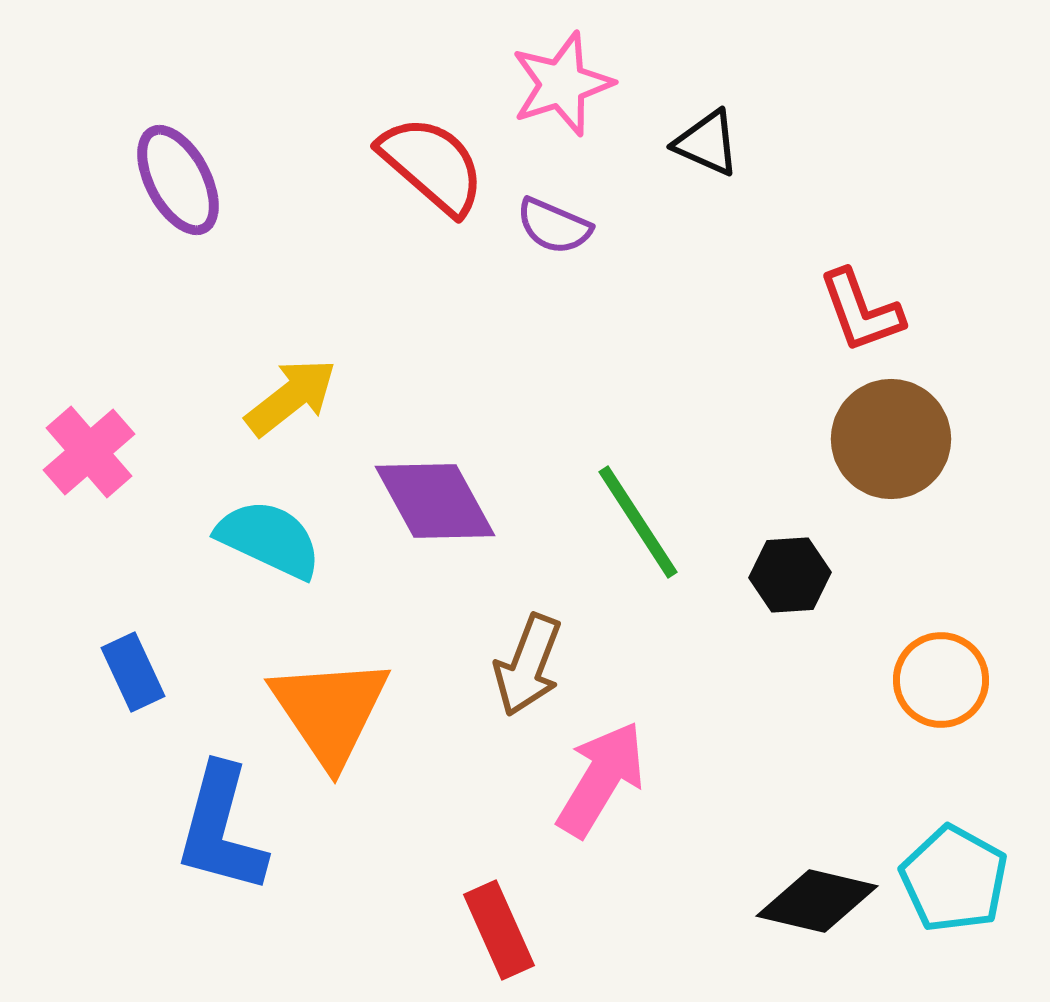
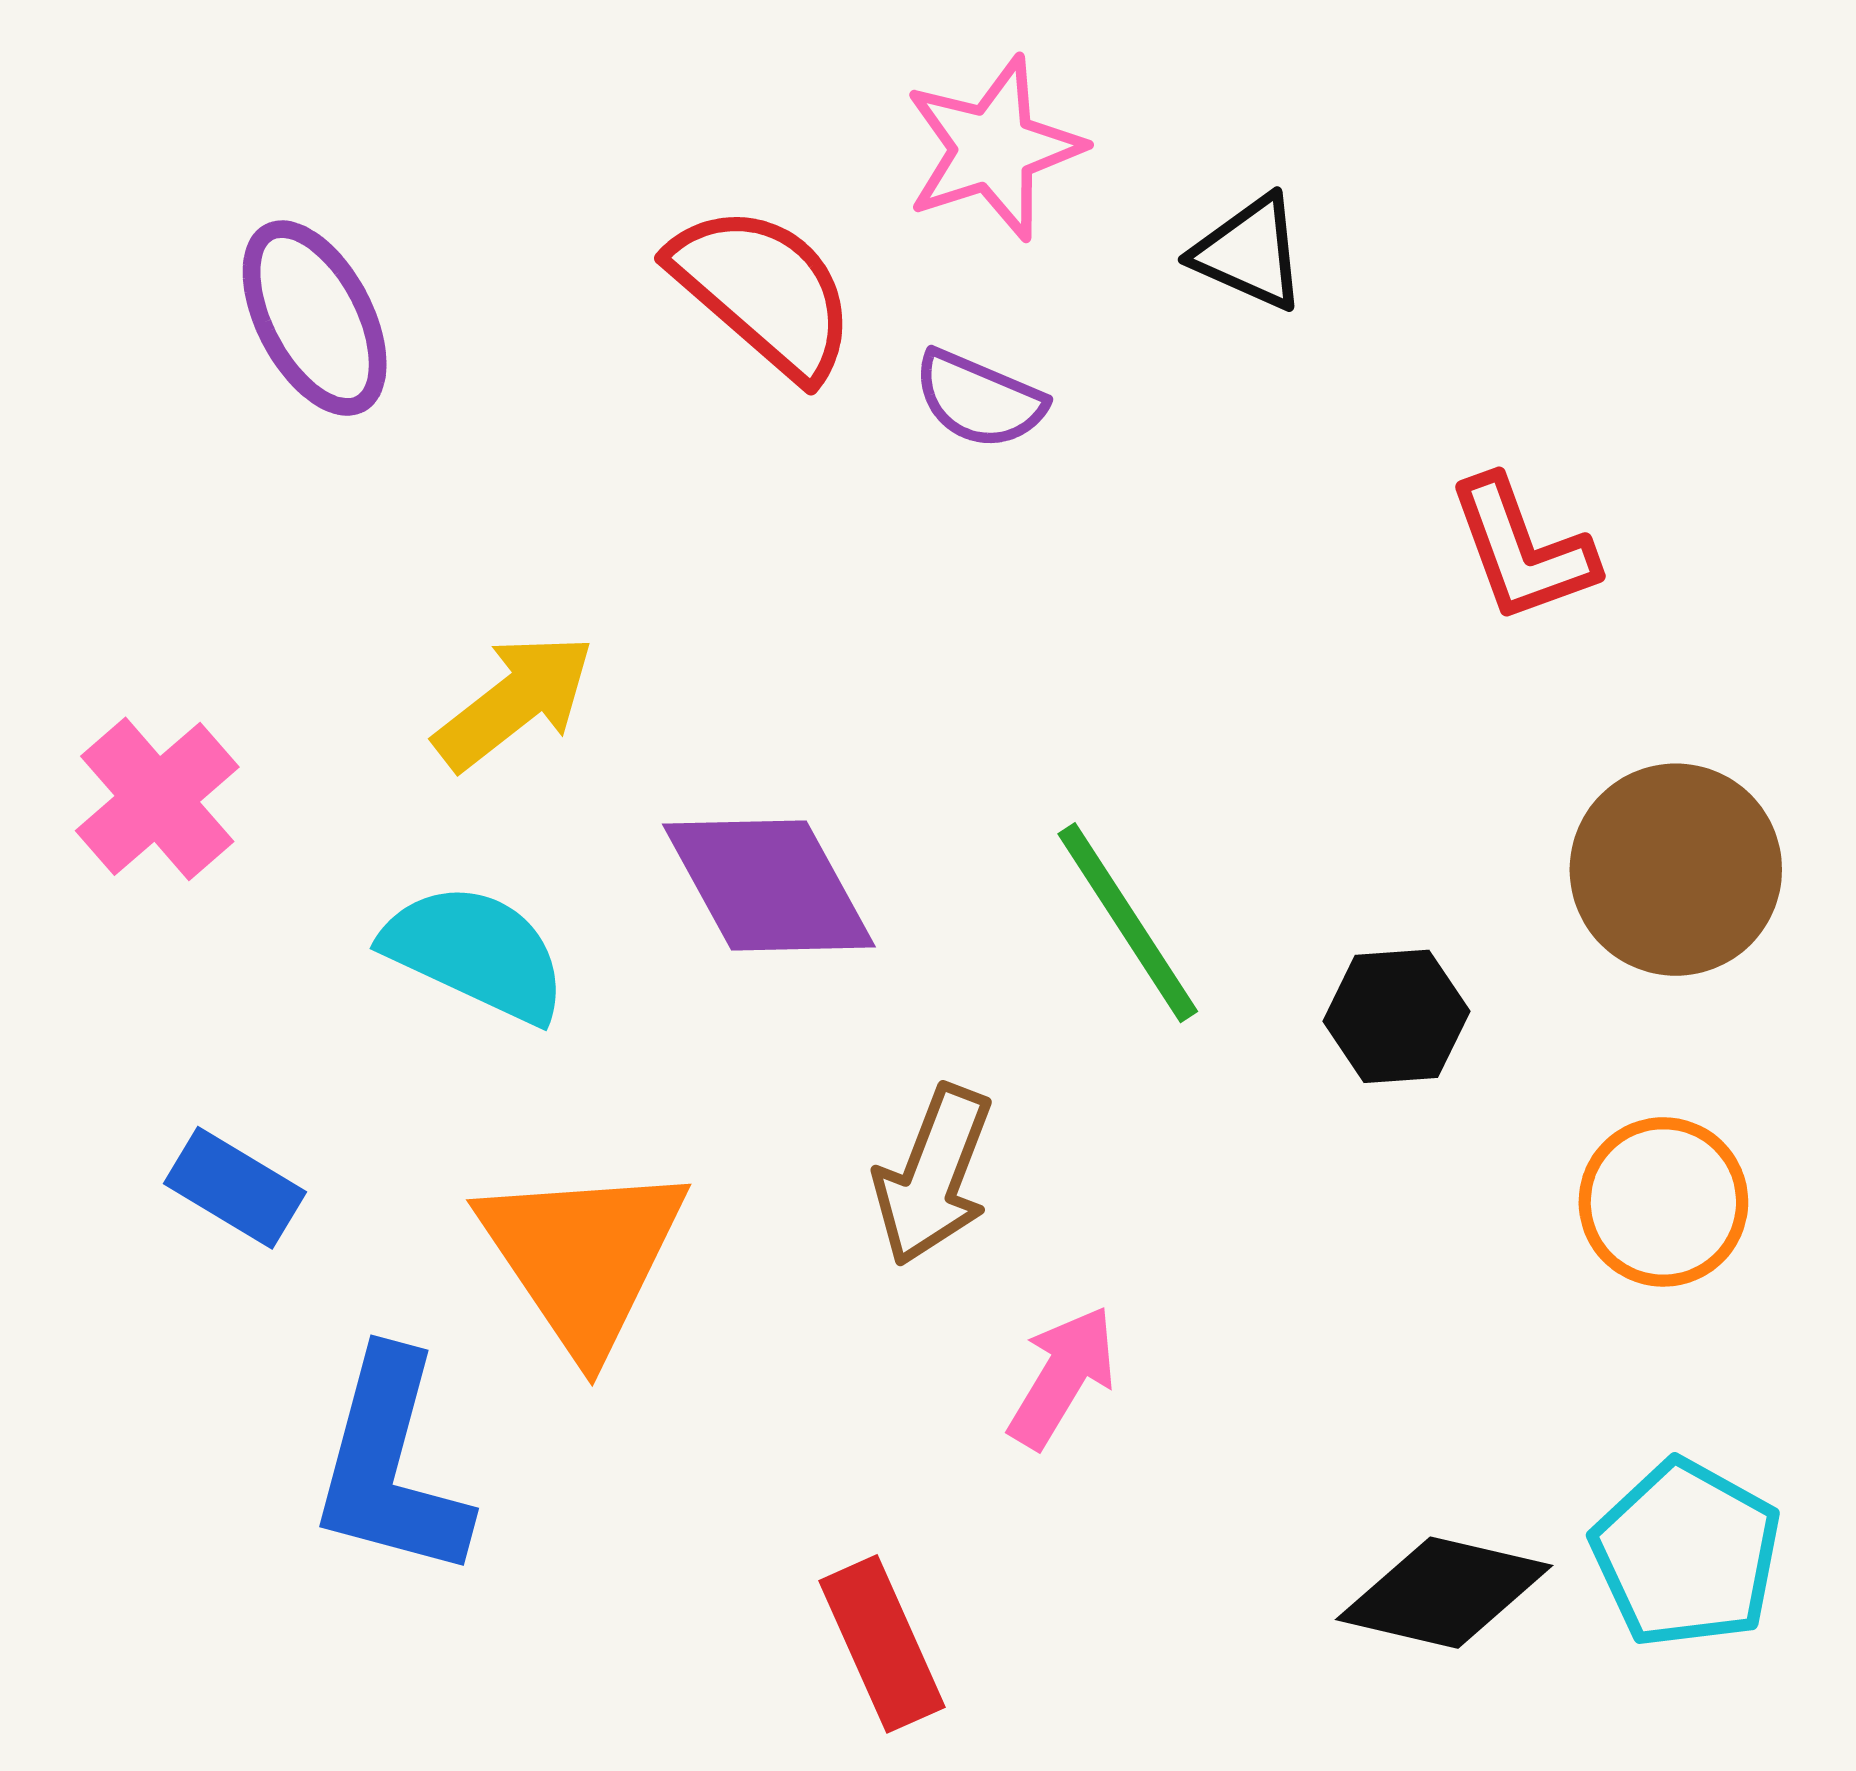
brown circle: (891, 439) -> (1676, 870), moved
blue rectangle: (133, 672) -> (235, 1188), turned -34
pink arrow: (601, 779) -> (1062, 1377), size x0.7

